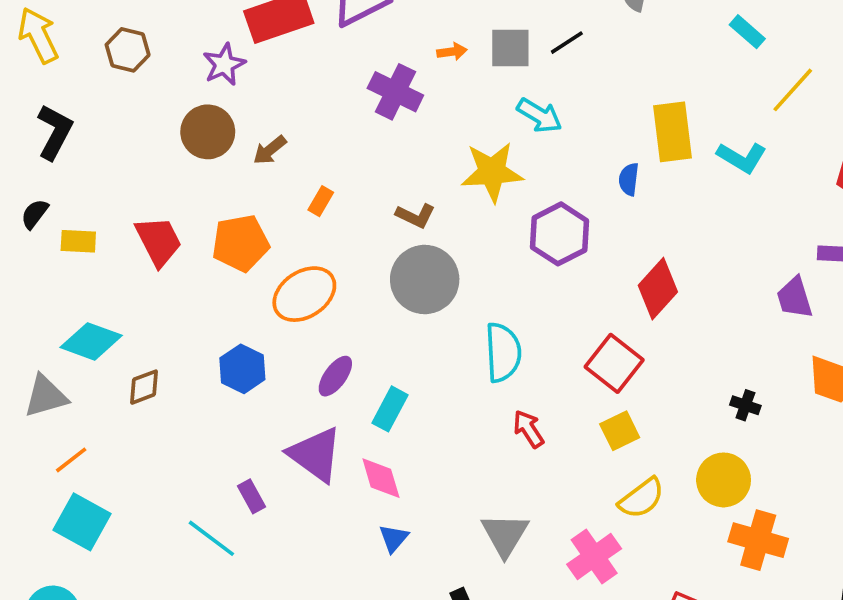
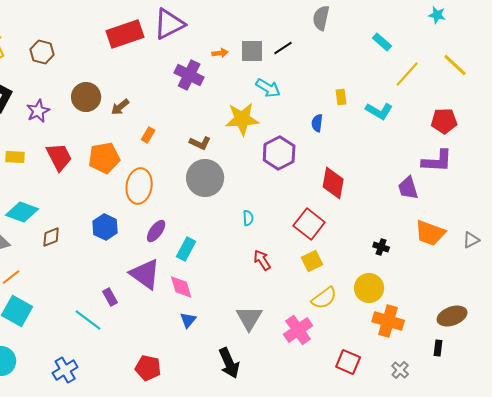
purple star: (224, 64) -> (38, 111), moved
yellow rectangle: (672, 132) -> (341, 97), size x0.5
red diamond: (658, 289) -> (333, 183), turned -32
orange ellipse: (304, 294) -> (139, 186), turned -48
cyan semicircle: (503, 352) -> (248, 218), size x0.5

